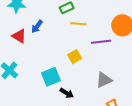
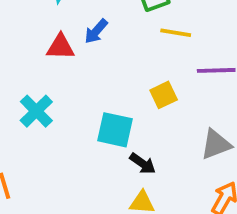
red triangle: (19, 36) -> (60, 47), turned -35
cyan square: (51, 77) -> (115, 130), turned 30

